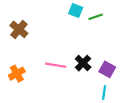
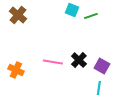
brown cross: (19, 29) -> (18, 15), moved
orange cross: (17, 74) -> (16, 70), turned -35

